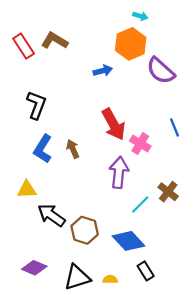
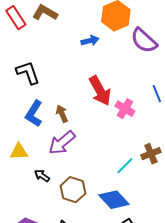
black L-shape: (36, 105) -> (28, 73), turned -40
purple arrow: (119, 172) -> (62, 143), moved, turned -136
brown cross: (168, 192) -> (151, 154), turned 30
black arrow: (51, 215) -> (42, 176), size x0.6

